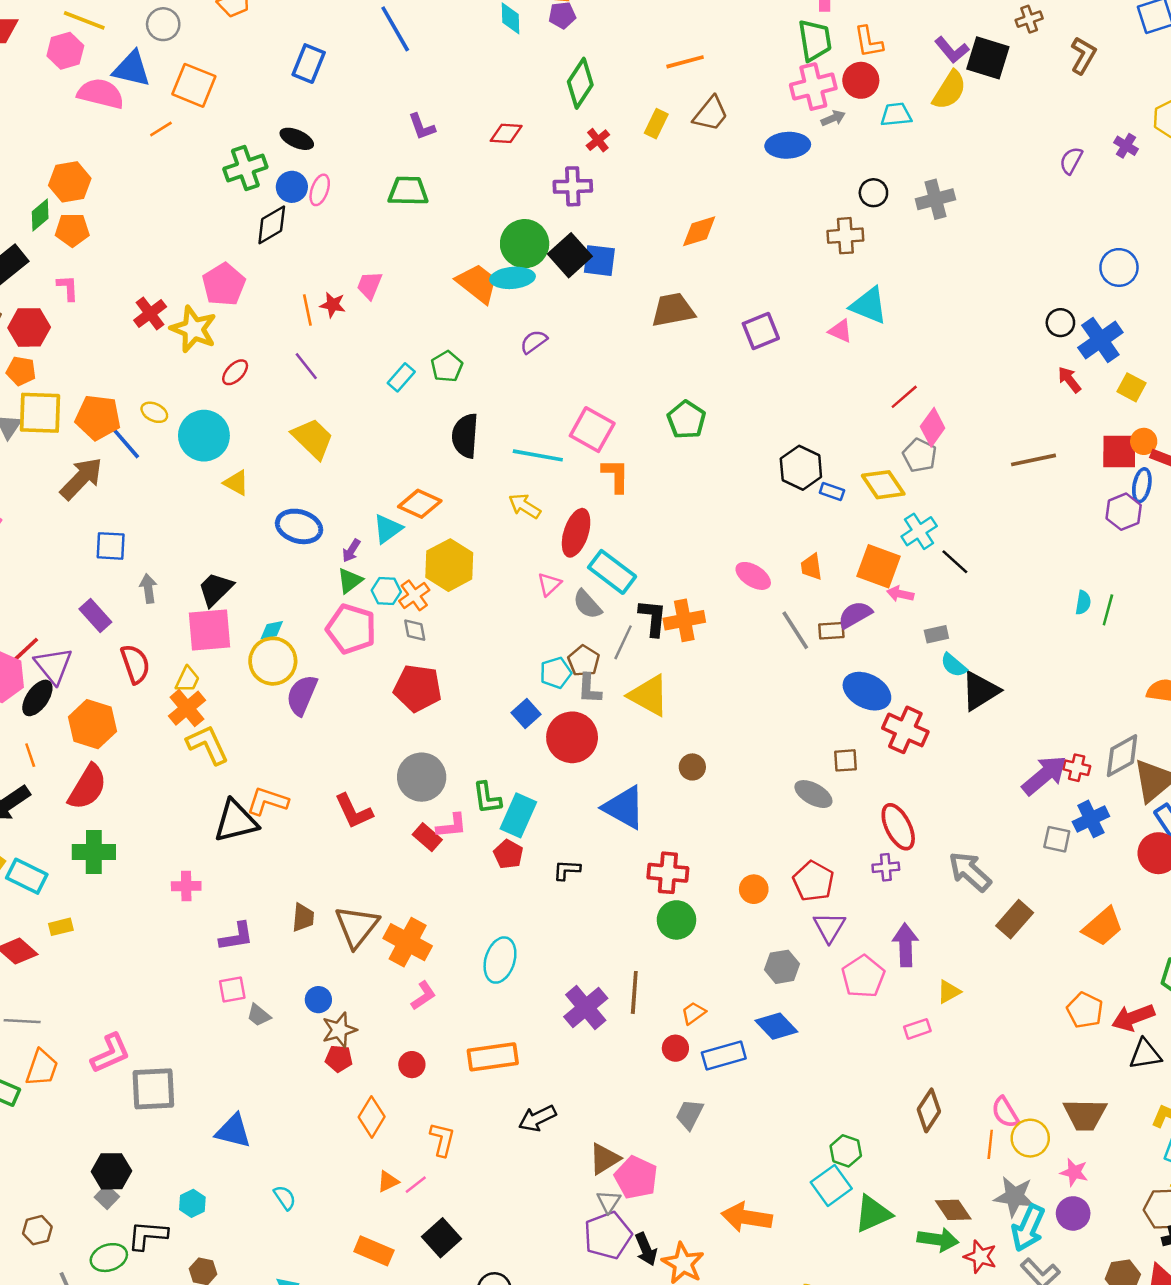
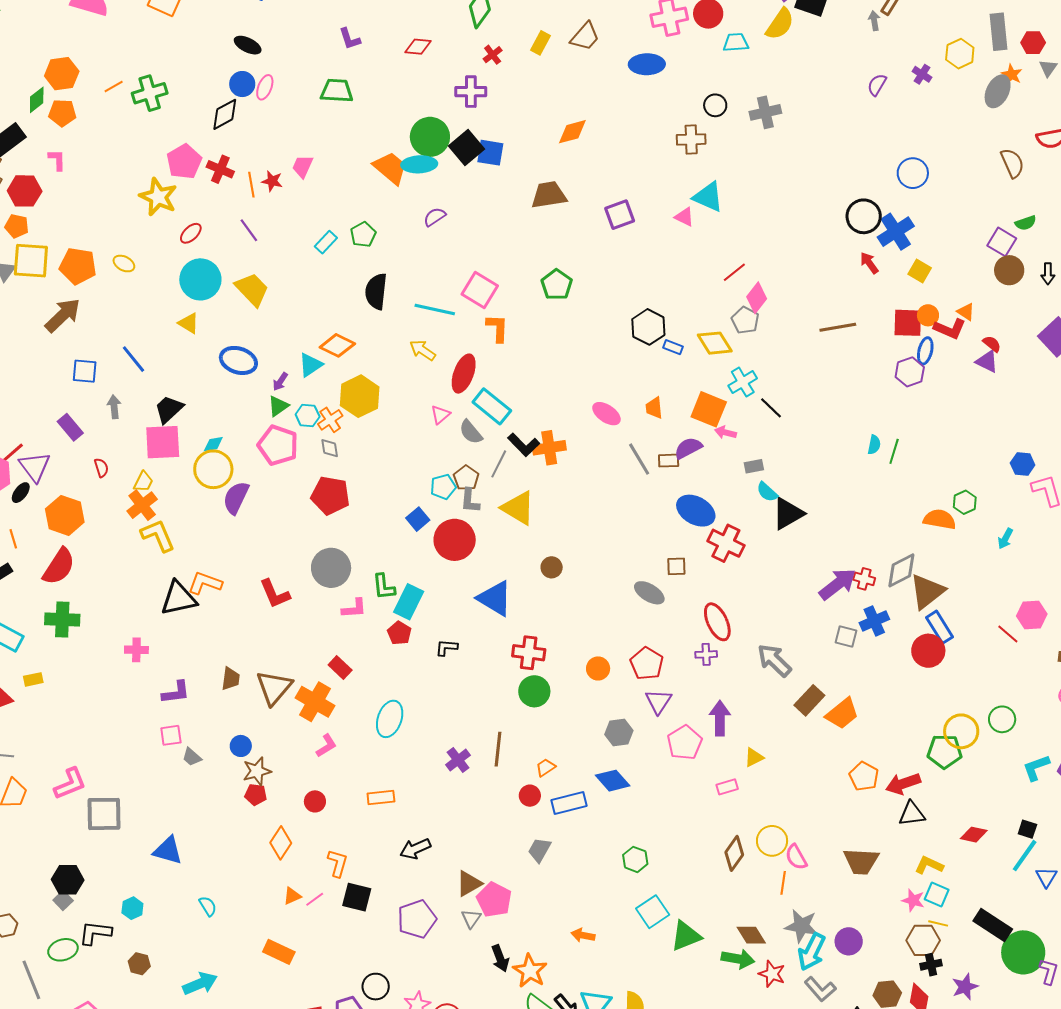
gray arrow: (833, 118) -> (874, 21), moved, turned -78
orange line: (161, 129) -> (114, 86), moved
green cross: (245, 168) -> (150, 93), moved
red cross: (150, 313) -> (220, 169), moved, turned -32
black circle: (1060, 323) -> (864, 216), size x1.5
cyan circle: (204, 436) -> (200, 279), moved
blue line: (126, 443) -> (134, 359), moved
black L-shape: (653, 618) -> (524, 445), turned 128
red semicircle: (135, 664) -> (101, 468), size x0.6
black ellipse: (37, 698) -> (21, 493), size x0.7
red rectangle: (427, 837) -> (340, 667), moved
orange trapezoid: (1103, 927) -> (842, 713), moved
purple cross: (586, 1008) -> (458, 760), size x0.7
orange rectangle: (493, 1057) -> (381, 798), size x0.7
yellow circle: (1030, 1138) -> (772, 841), moved
green hexagon: (846, 1151) -> (635, 859), moved
pink star: (1074, 1172) -> (913, 900), moved
orange arrow: (747, 1217) -> (583, 935), size x0.6
purple pentagon: (608, 1235) -> (417, 919), moved
black square: (441, 1238) -> (357, 897), moved, turned -36

